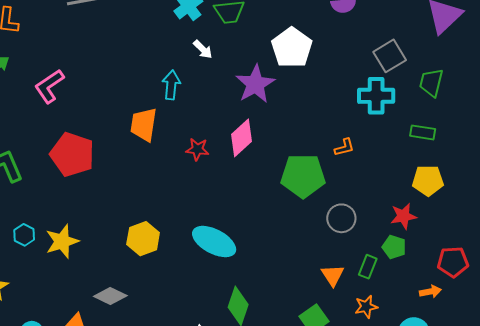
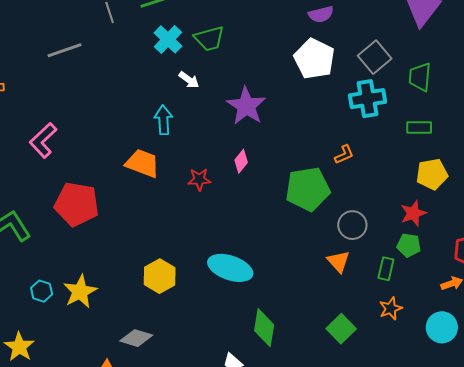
white pentagon: (292, 48) -> (314, 59), moved
orange trapezoid: (144, 125) -> (142, 163), turned 111
pink diamond: (242, 138) -> (241, 161), size x0.6
orange triangle: (333, 275) -> (338, 261), moved

